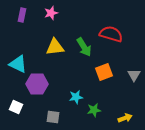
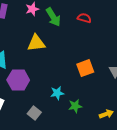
red semicircle: (111, 34) -> (84, 18), moved, size x0.6
green arrow: (84, 47) -> (53, 17), moved
gray square: (53, 117) -> (34, 113), turned 32

